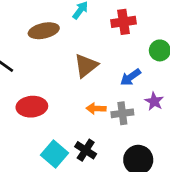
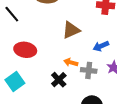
black cross: (86, 150) -> (59, 80), moved
cyan square: (55, 154) -> (15, 82), moved

